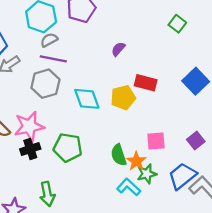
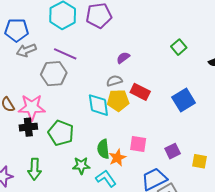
gray semicircle: (49, 40) -> (114, 81), moved
cyan diamond: (87, 99) -> (98, 105), moved
green star: (147, 174) -> (81, 166), moved

